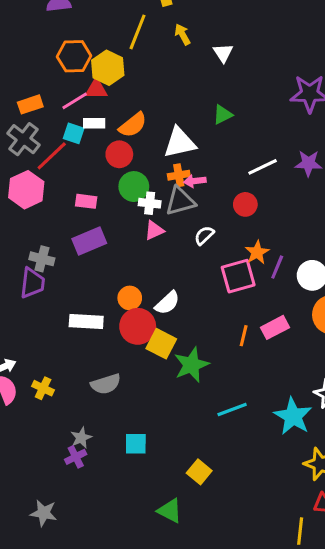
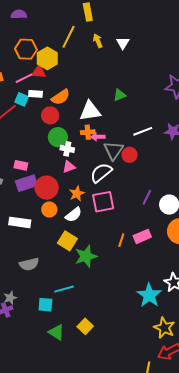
white triangle: (223, 53) -> (123, 43), moved
pink rectangle: (86, 201) -> (21, 165), moved
gray triangle: (180, 201) -> (113, 150), moved, turned -45
white semicircle: (204, 235) -> (101, 173), size x1.6
purple rectangle: (89, 241) -> (26, 183), moved
orange star: (257, 252) -> (77, 194), moved
pink square: (238, 276) -> (103, 202), moved
red circle: (138, 326) -> (47, 188), moved
cyan line: (232, 409) -> (64, 289), moved
green triangle: (170, 511) -> (56, 332), moved

